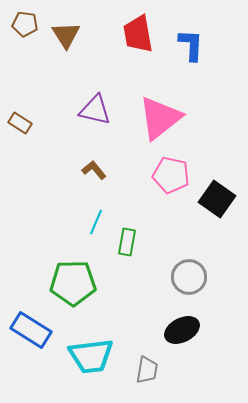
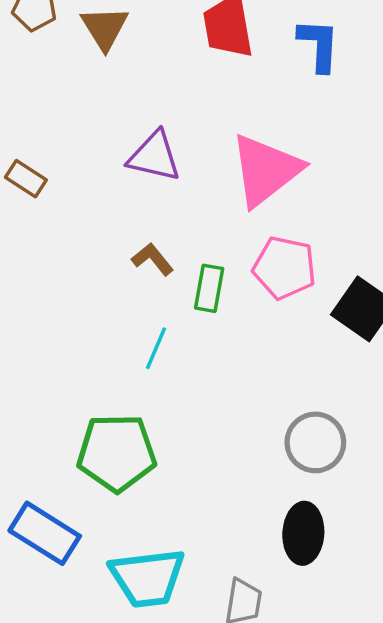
green rectangle: (127, 242) -> (209, 288), moved
black ellipse: (182, 330) -> (303, 533), turned -60

